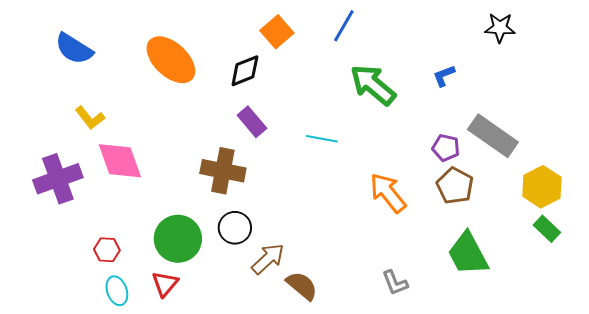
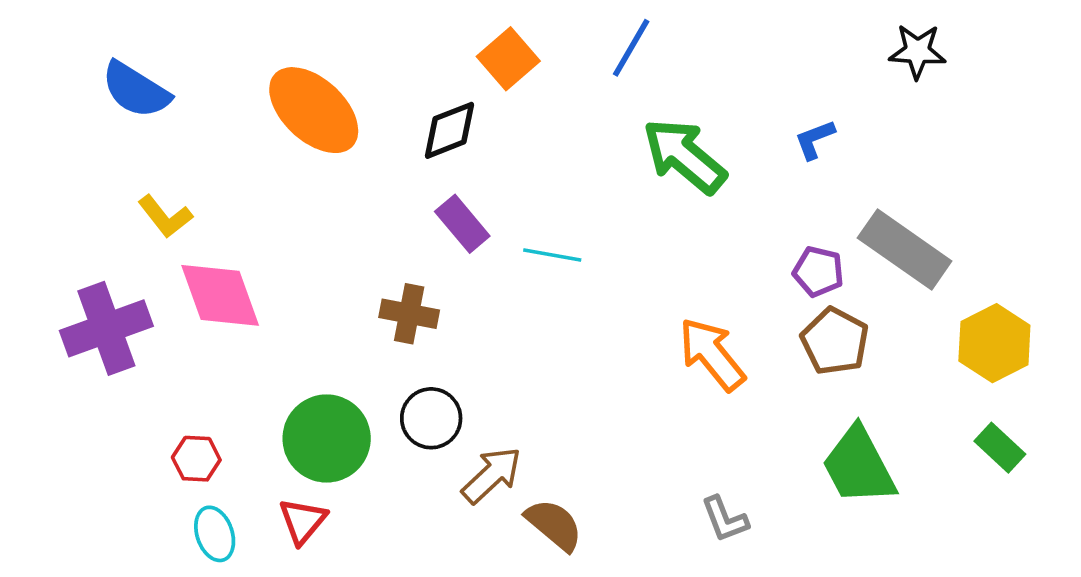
cyan line: (322, 139) -> (552, 255), moved
brown cross: (223, 171) -> (409, 314), size x0.7
green rectangle: (547, 229) -> (1000, 448), moved

